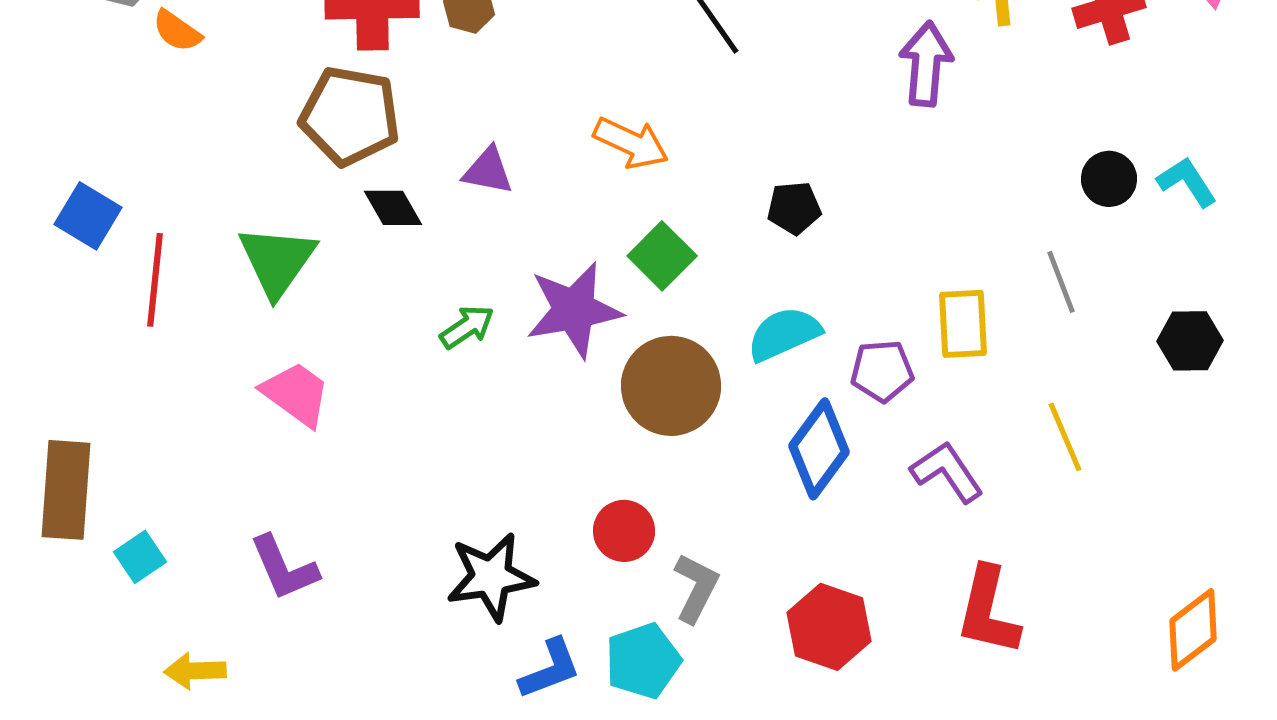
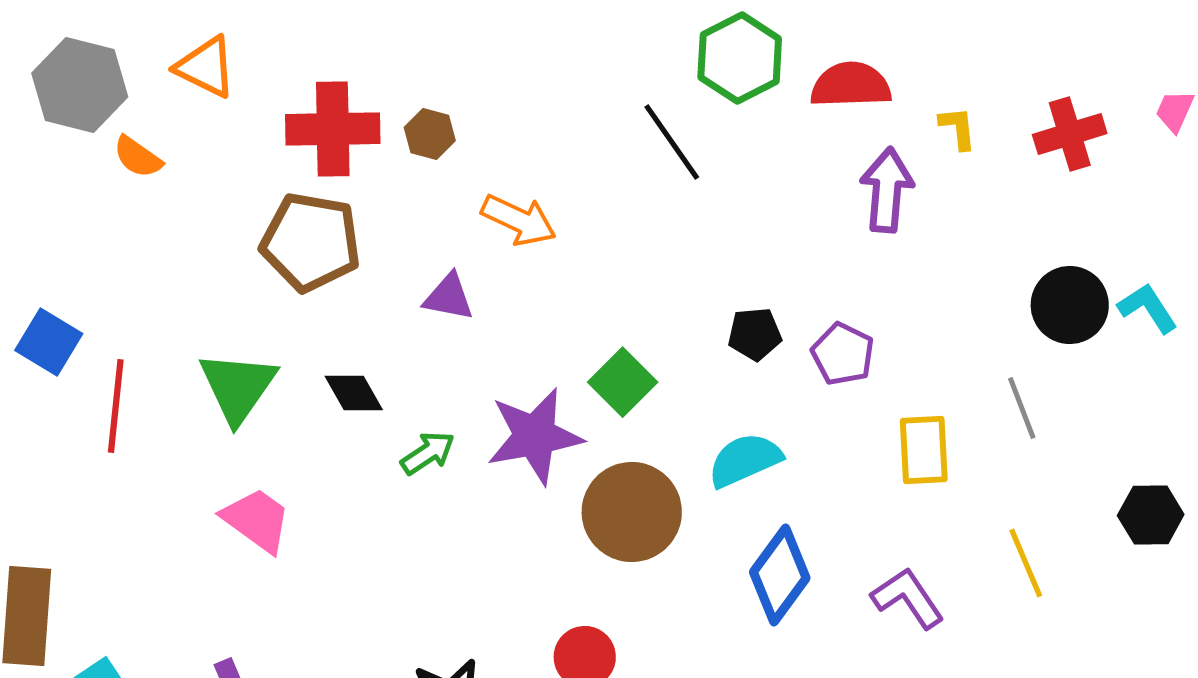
orange arrow: (631, 143) -> (519, 220), moved
black circle: (1109, 179) -> (1070, 305), size x1.4
black diamond: (393, 208) -> (354, 393), moved
black hexagon: (1190, 341) -> (1151, 515), moved
purple pentagon: (882, 371) -> (843, 354), moved, turned 30

